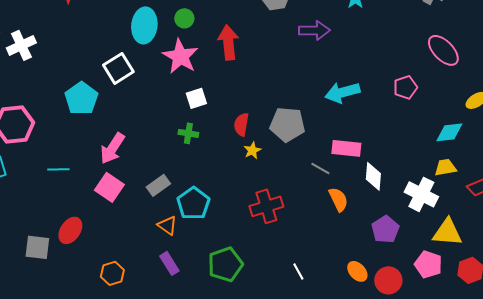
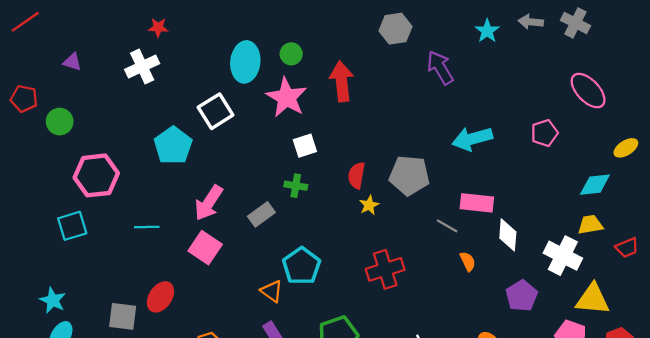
purple arrow: (314, 30) -> (440, 68), turned -120
white cross: (21, 45) -> (142, 66), moved
gray rectangle: (158, 185) -> (261, 214), moved
orange semicircle: (338, 199) -> (468, 261), size x0.7

